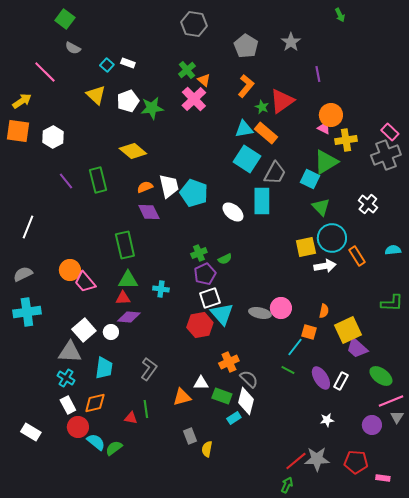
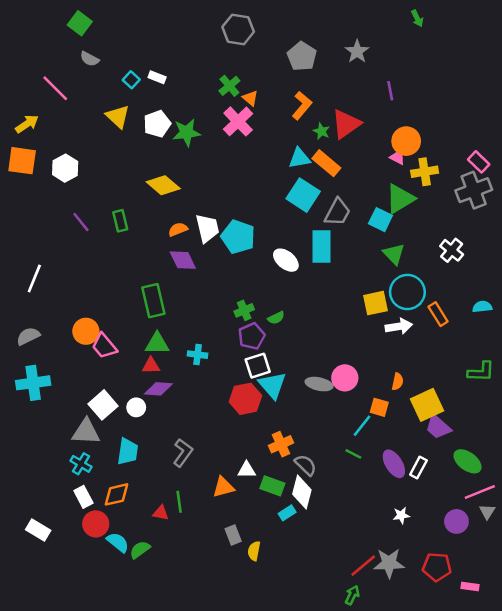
green rectangle: (98, 180) -> (120, 221), size x0.7

